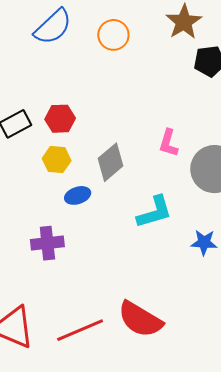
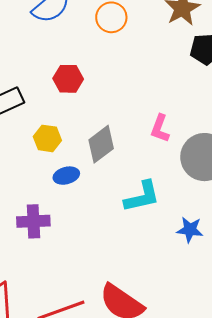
red hexagon: (60, 119) -> (68, 79), moved

